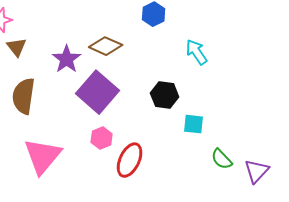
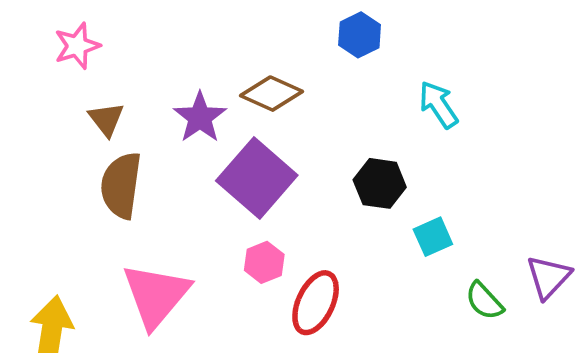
brown triangle: (17, 47) -> (106, 119), moved
cyan square: (194, 124) -> (433, 237), turned -30
purple triangle: (257, 171) -> (549, 277), moved

